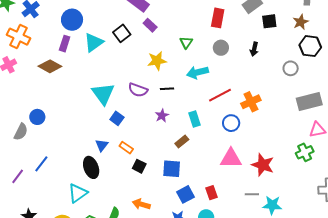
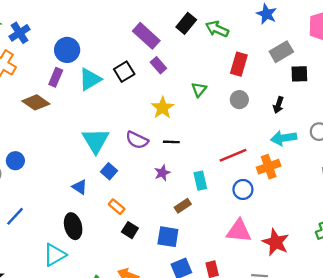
yellow star: (157, 61) -> (163, 108), turned -30
cyan arrow: (197, 72) -> (284, 138), moved
blue triangle: (102, 145) -> (80, 187), moved, turned -40

